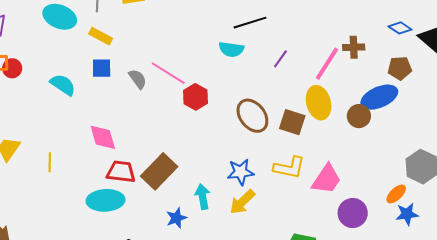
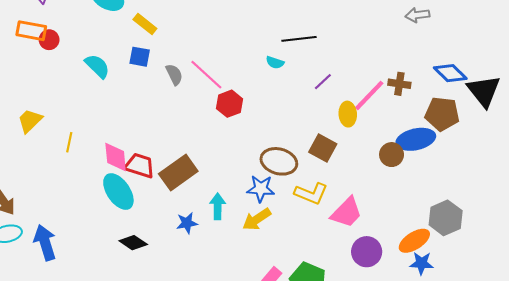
blue diamond: (400, 28) -> (450, 73), size x1.4
cyan semicircle: (231, 49) -> (275, 62), size x0.7
brown pentagon: (400, 68) -> (442, 114), size x1.4
yellow ellipse: (319, 103) -> (348, 114), moved, size x0.7
brown ellipse: (252, 116) -> (279, 161), moved, turned -48
pink diamond: (103, 137) -> (116, 157), moved
orange ellipse: (396, 194) -> (414, 241), size x1.4
cyan ellipse: (106, 200) -> (118, 192), turned 48

